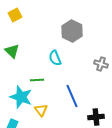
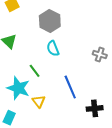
gray hexagon: (72, 31) -> (50, 21), moved
green line: (37, 80) -> (35, 71), turned 56

